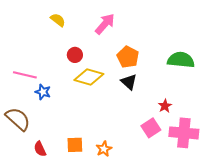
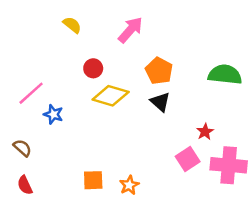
pink line: (25, 75) -> (31, 93), turned -55
brown semicircle: (18, 119) -> (22, 148), size x0.6
red semicircle: (40, 149) -> (25, 185), moved

